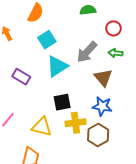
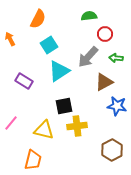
red circle: (113, 28) -> (105, 34), moved
brown triangle: (103, 78) -> (104, 82), turned 42
blue star: (102, 106) -> (117, 106), moved
brown hexagon: (98, 135) -> (112, 150), moved

